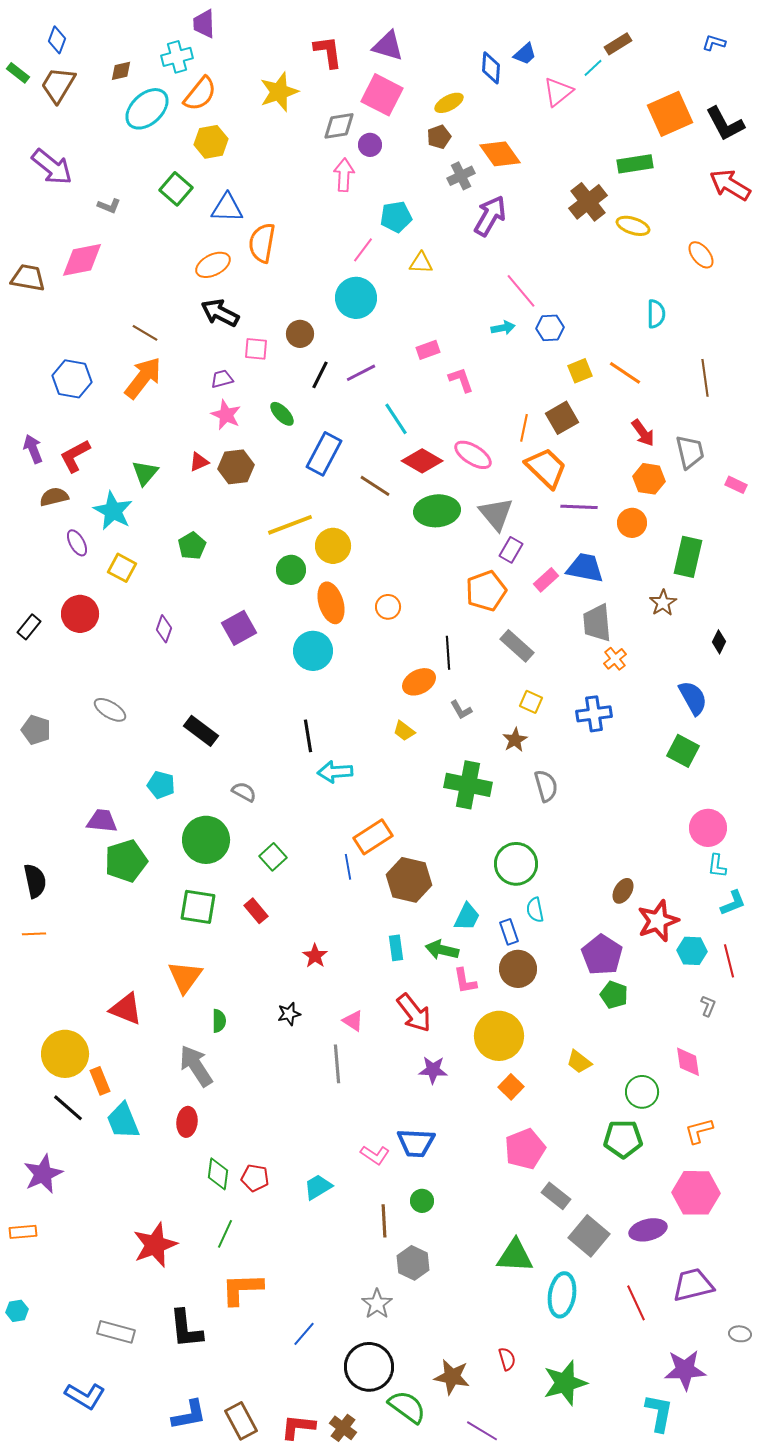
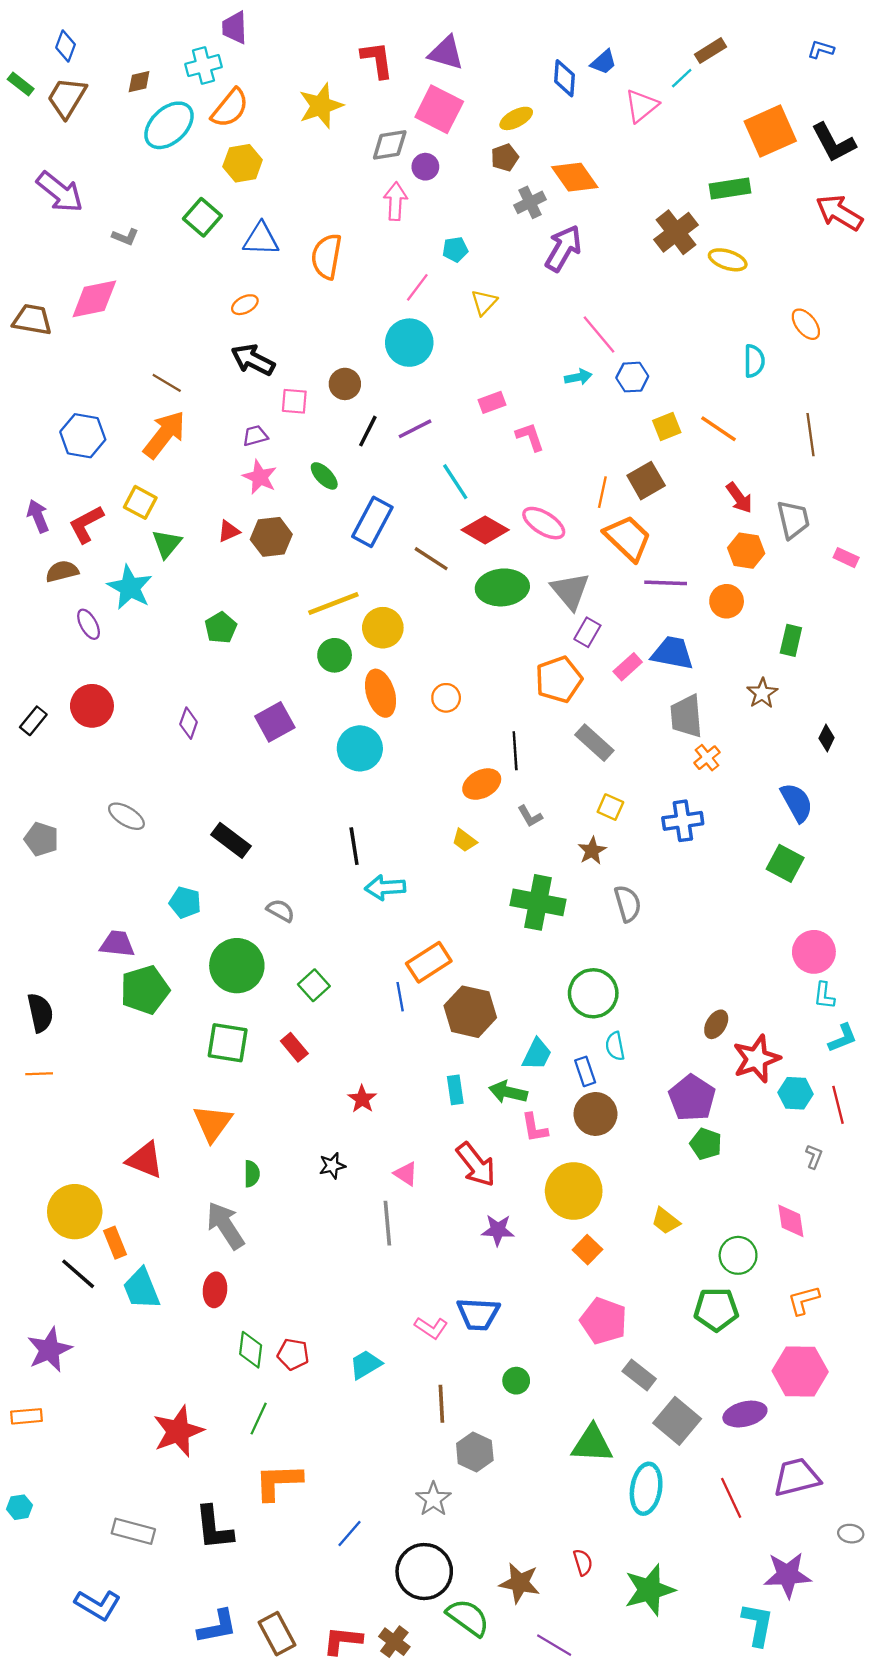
cyan pentagon: (396, 217) -> (455, 249), size x0.7
orange semicircle: (262, 243) -> (326, 256), moved
orange ellipse: (701, 255) -> (806, 324), moved
yellow triangle: (421, 263) -> (484, 302), turned -50
orange ellipse: (213, 265) -> (245, 305), size x0.7
green rectangle: (688, 557) -> (791, 640), size x0.7
yellow square: (122, 568) -> (140, 502), moved
pink pentagon: (525, 1149) -> (604, 1321), turned -30
green circle: (422, 1201) -> (516, 1381), moved

